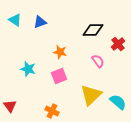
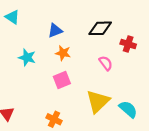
blue triangle: (40, 22) -> (55, 31), moved
red cross: (118, 44) -> (128, 44), turned -32
cyan star: (28, 69) -> (27, 57), moved

